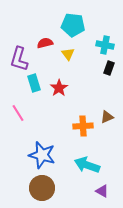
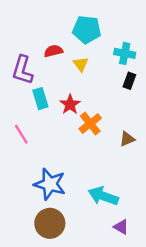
orange cross: (83, 126) -> (90, 124), moved, turned -36

